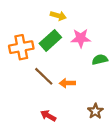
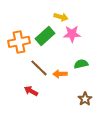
yellow arrow: (58, 16) -> (61, 17), moved
green semicircle: (100, 60) -> (81, 64), moved
red arrow: (48, 116) -> (31, 91), moved

